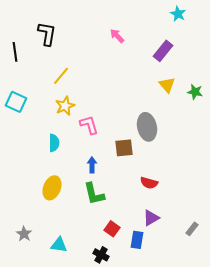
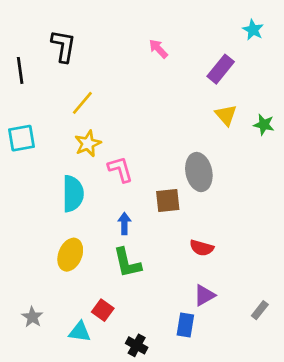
cyan star: (178, 14) -> (253, 30), moved
cyan square: (16, 102) -> (21, 138), turned -35
cyan semicircle: (54, 143) -> (73, 194), size x1.5
red square: (112, 229) -> (103, 310), moved

